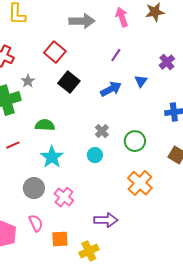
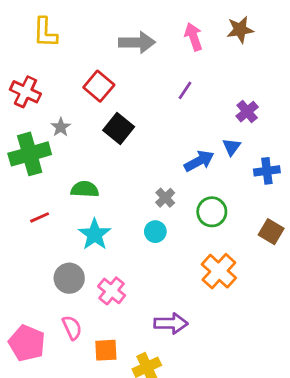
purple cross: (167, 62) -> (247, 112), moved
blue triangle: (141, 81) -> (232, 147), moved
blue arrow: (111, 89) -> (199, 161), moved

